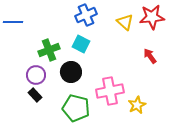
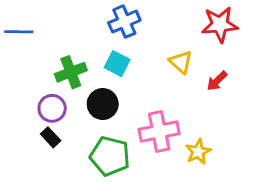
yellow triangle: (125, 22) -> (181, 62), moved
red arrow: (150, 56) -> (217, 81), turned -98

